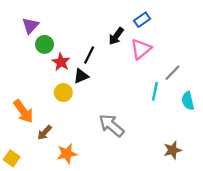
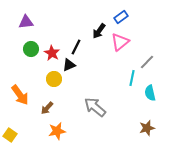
purple triangle: (30, 26) -> (26, 22), turned 42
green circle: (45, 44) -> (31, 49), moved
cyan semicircle: (188, 101) -> (150, 93), moved
brown arrow: (45, 132) -> (47, 108), moved

